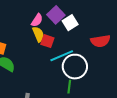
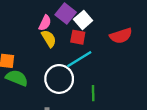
red square: (47, 41) -> (78, 37), moved
white circle: (75, 67) -> (59, 79), moved

